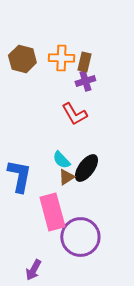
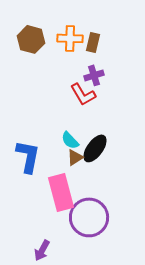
purple cross: (85, 81) -> (94, 75), moved

